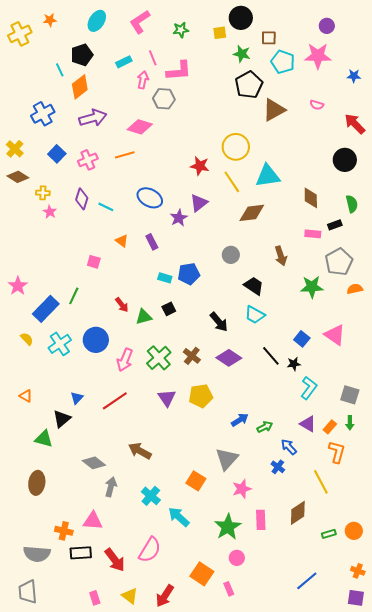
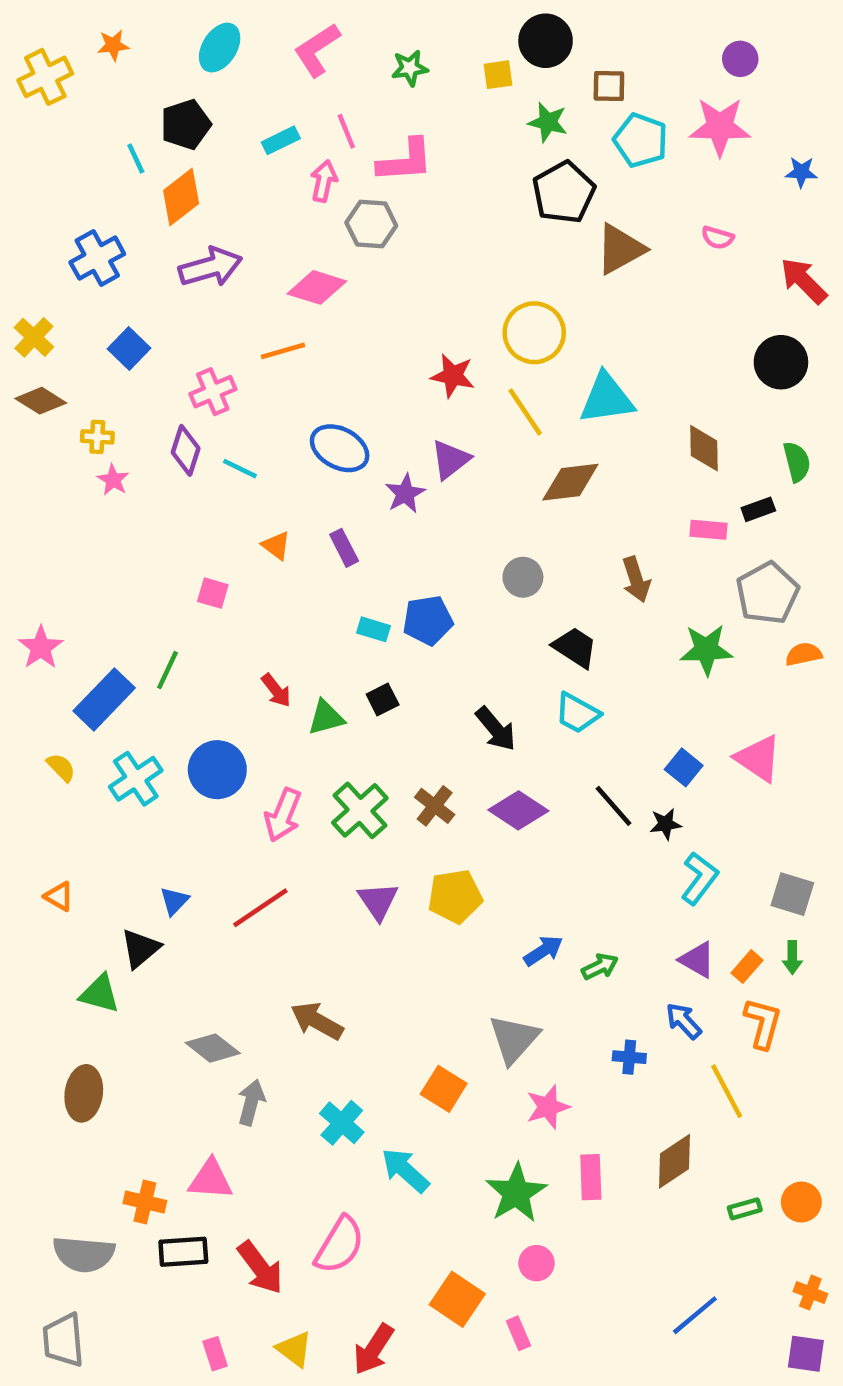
pink cross: (88, 160) -> (213, 392), moved
blue arrow: (289, 447) -> (684, 1021), moved
blue cross: (278, 467) -> (629, 1057), turned -32

